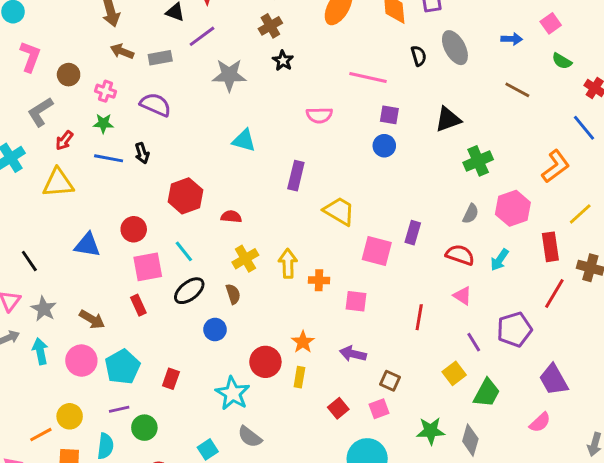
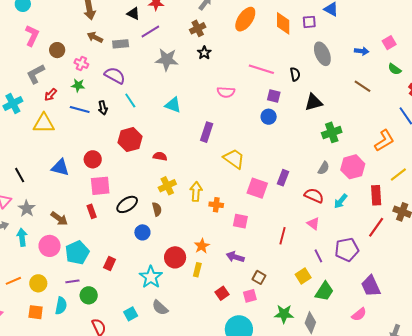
black semicircle: (419, 56) -> (295, 74), moved
cyan line: (184, 251) -> (130, 100), moved
orange line: (41, 435) -> (13, 281), moved

